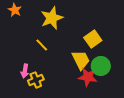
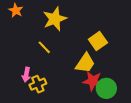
yellow trapezoid: (81, 60) -> (85, 63), turned 60
green circle: (101, 66) -> (106, 88), moved

